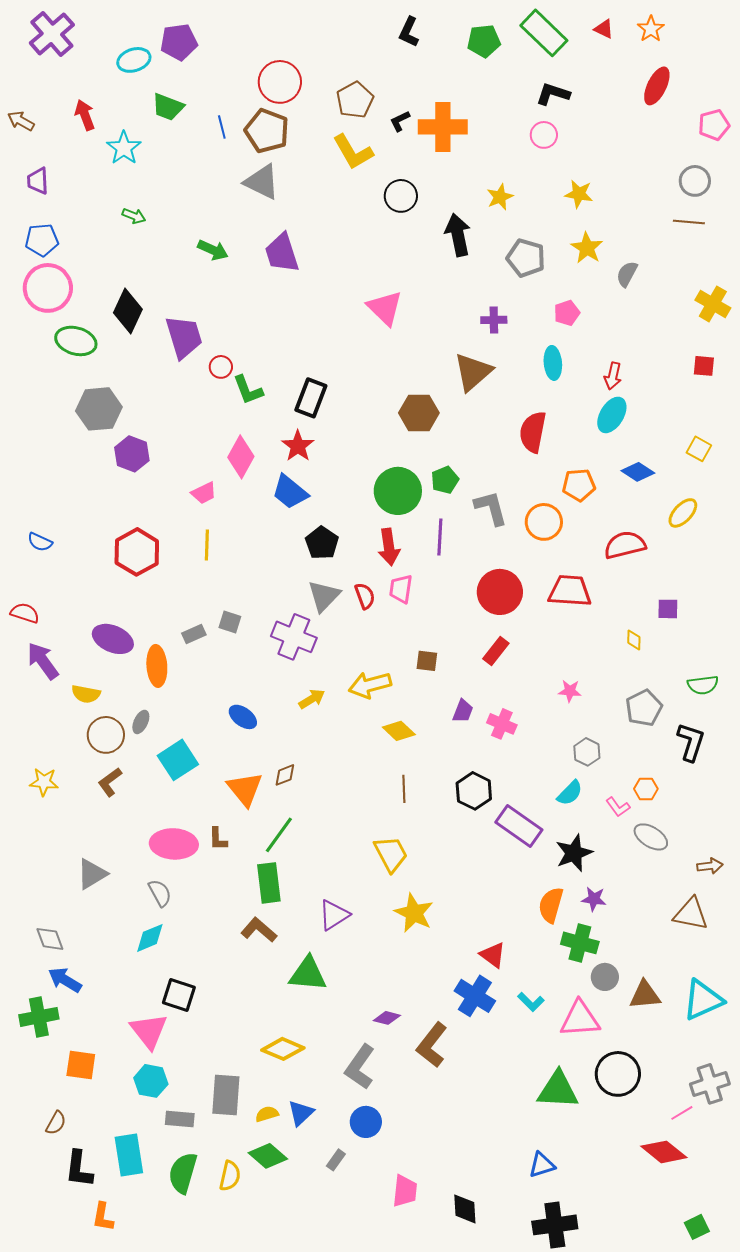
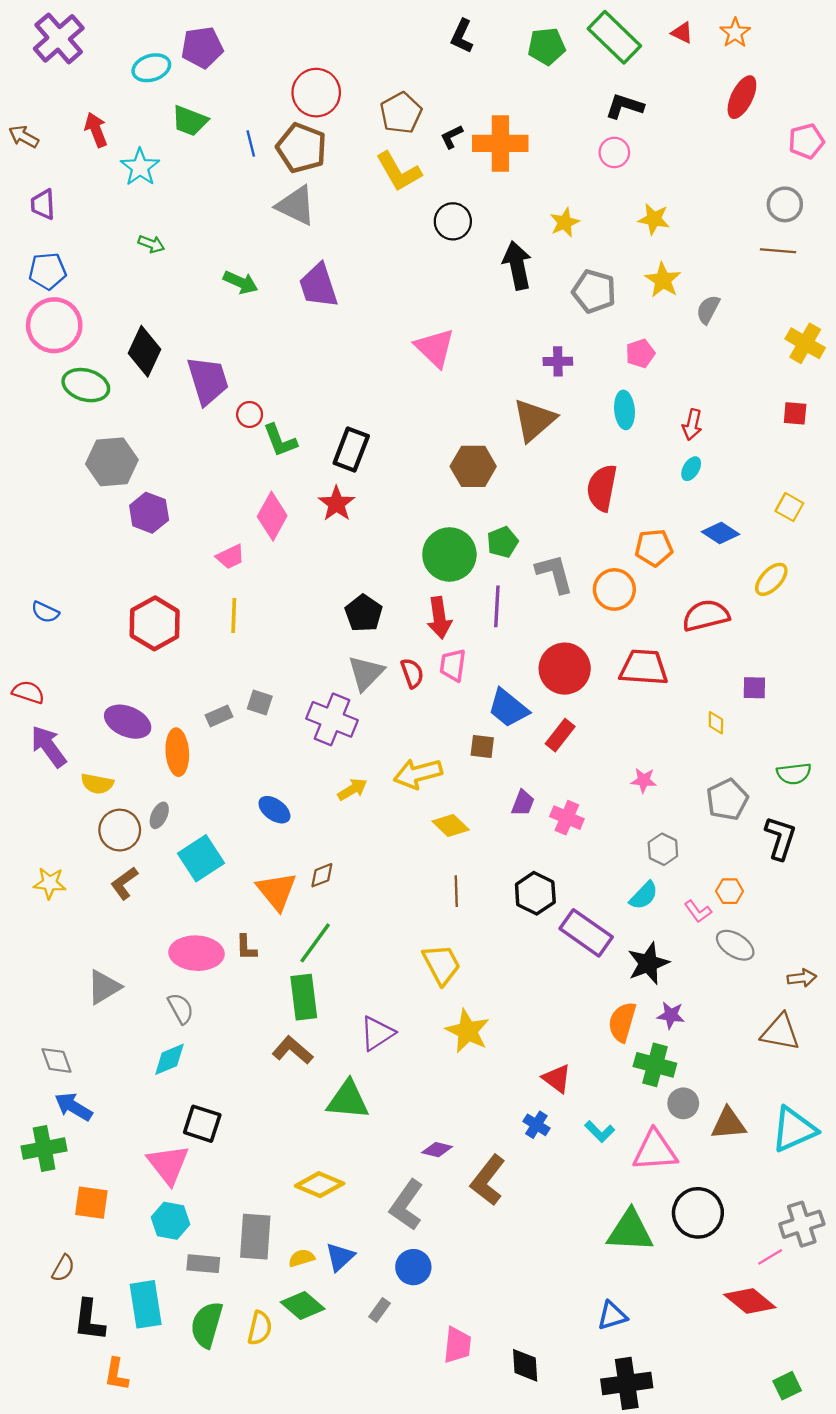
cyan ellipse: (612, 415) -> (691, 469), size x0.6
blue trapezoid: (290, 492) -> (508, 708), moved
blue cross: (475, 996) -> (536, 1125), size x0.6

